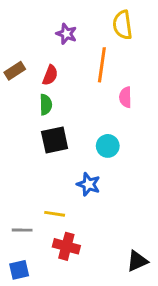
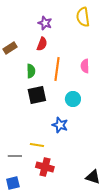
orange line: (102, 65) -> (57, 69), moved
red semicircle: (50, 75) -> (42, 44), moved
black triangle: (137, 261) -> (93, 177), turned 42

